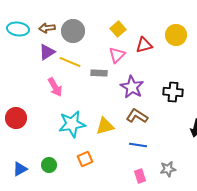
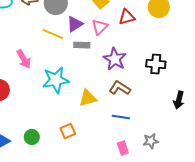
purple triangle: (47, 52) -> (75, 24), moved
pink arrow: (55, 87) -> (24, 59), moved
cyan star: (72, 124) -> (56, 80), moved

